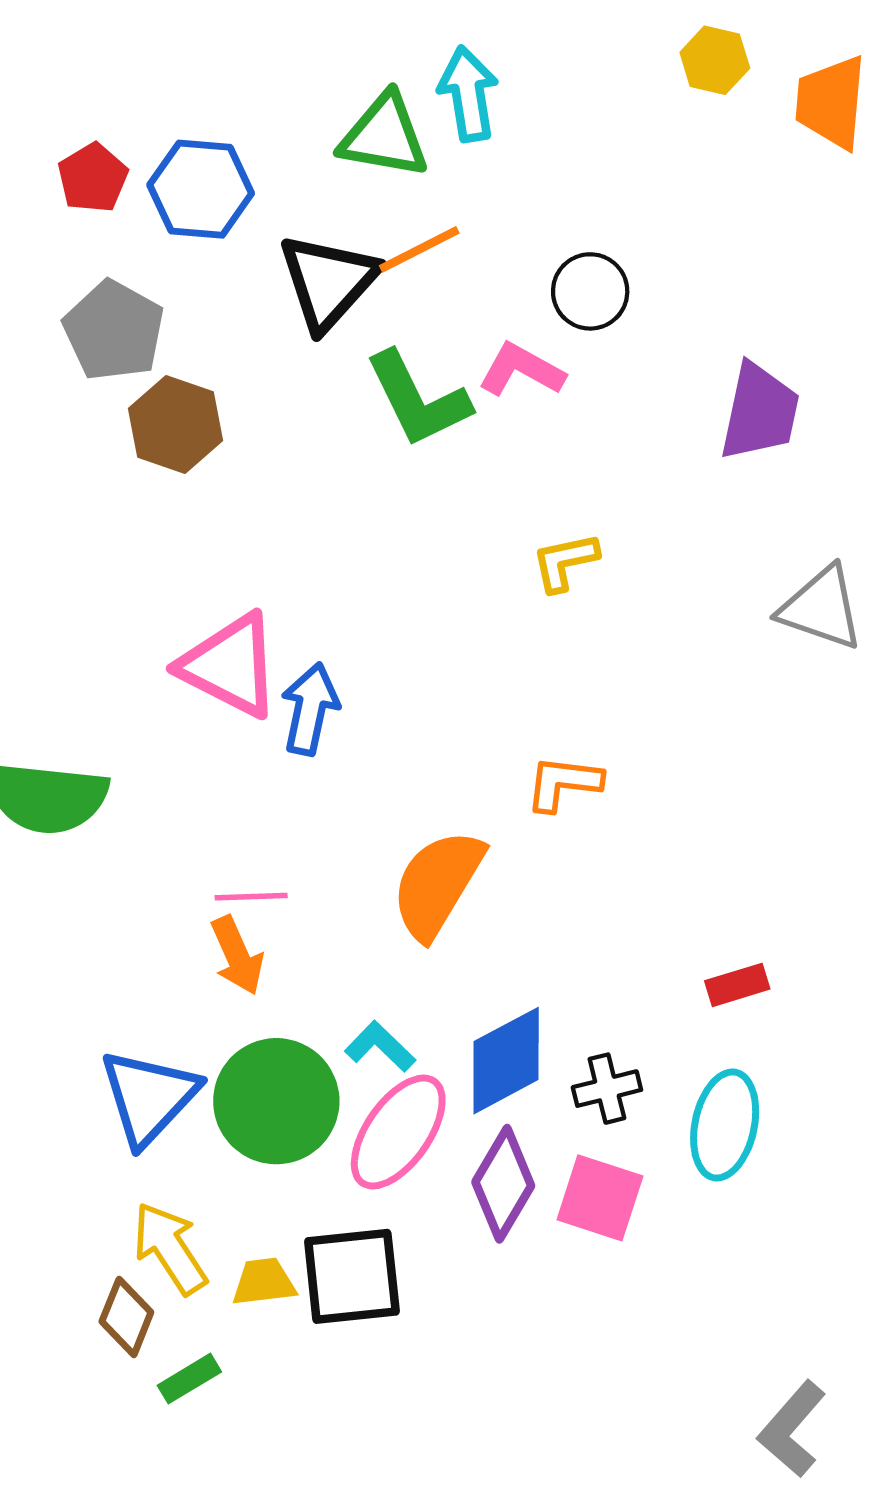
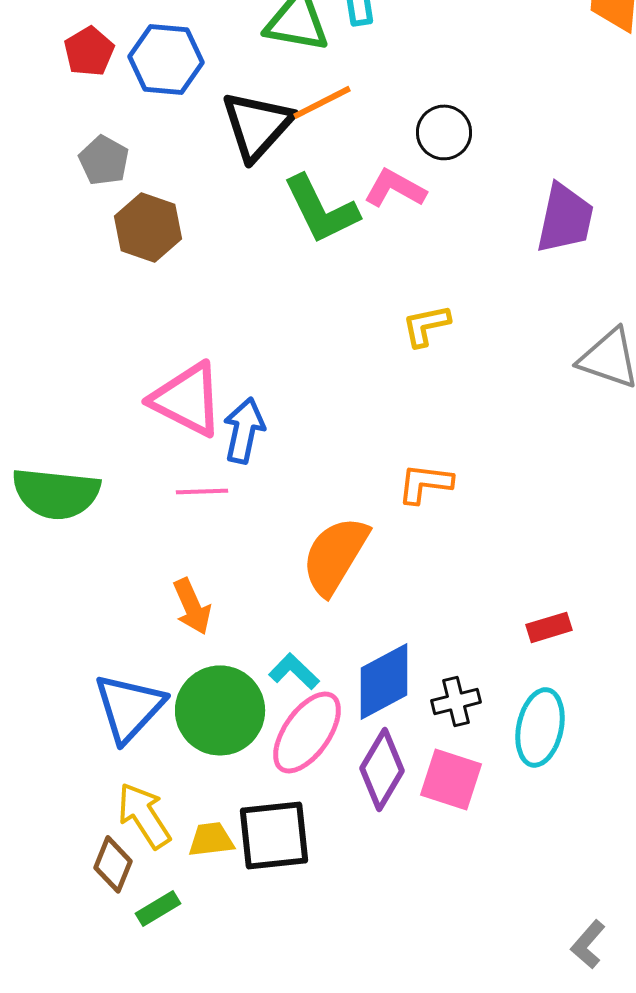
gray pentagon: (114, 331) -> (104, 160), size x0.7
pink line: (251, 897) -> (202, 491), moved
gray L-shape: (792, 1429) -> (588, 944), size x0.7

